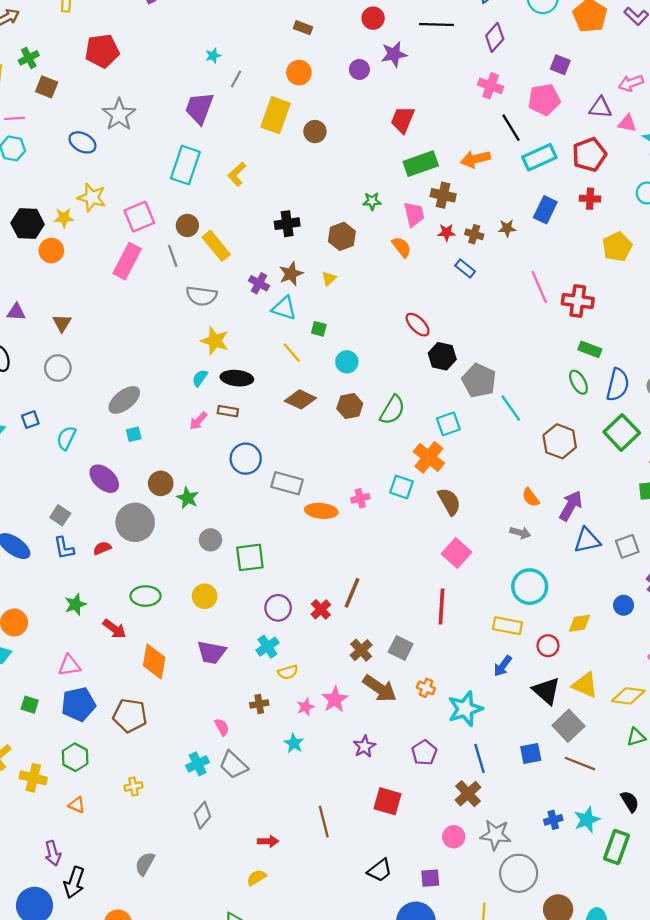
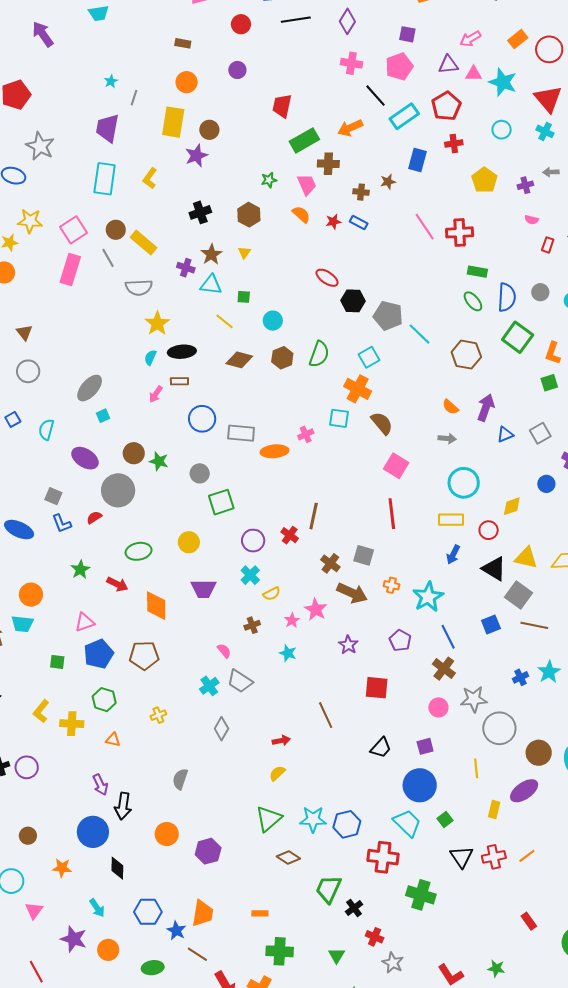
purple star: (394, 54) -> (196, 156), moved
red star: (447, 233) -> (333, 222), moved
yellow star: (215, 341) -> (157, 323), turned 30
gray circle: (210, 540) -> (200, 473), moved
blue triangle: (587, 540) -> (505, 434), size x0.7

